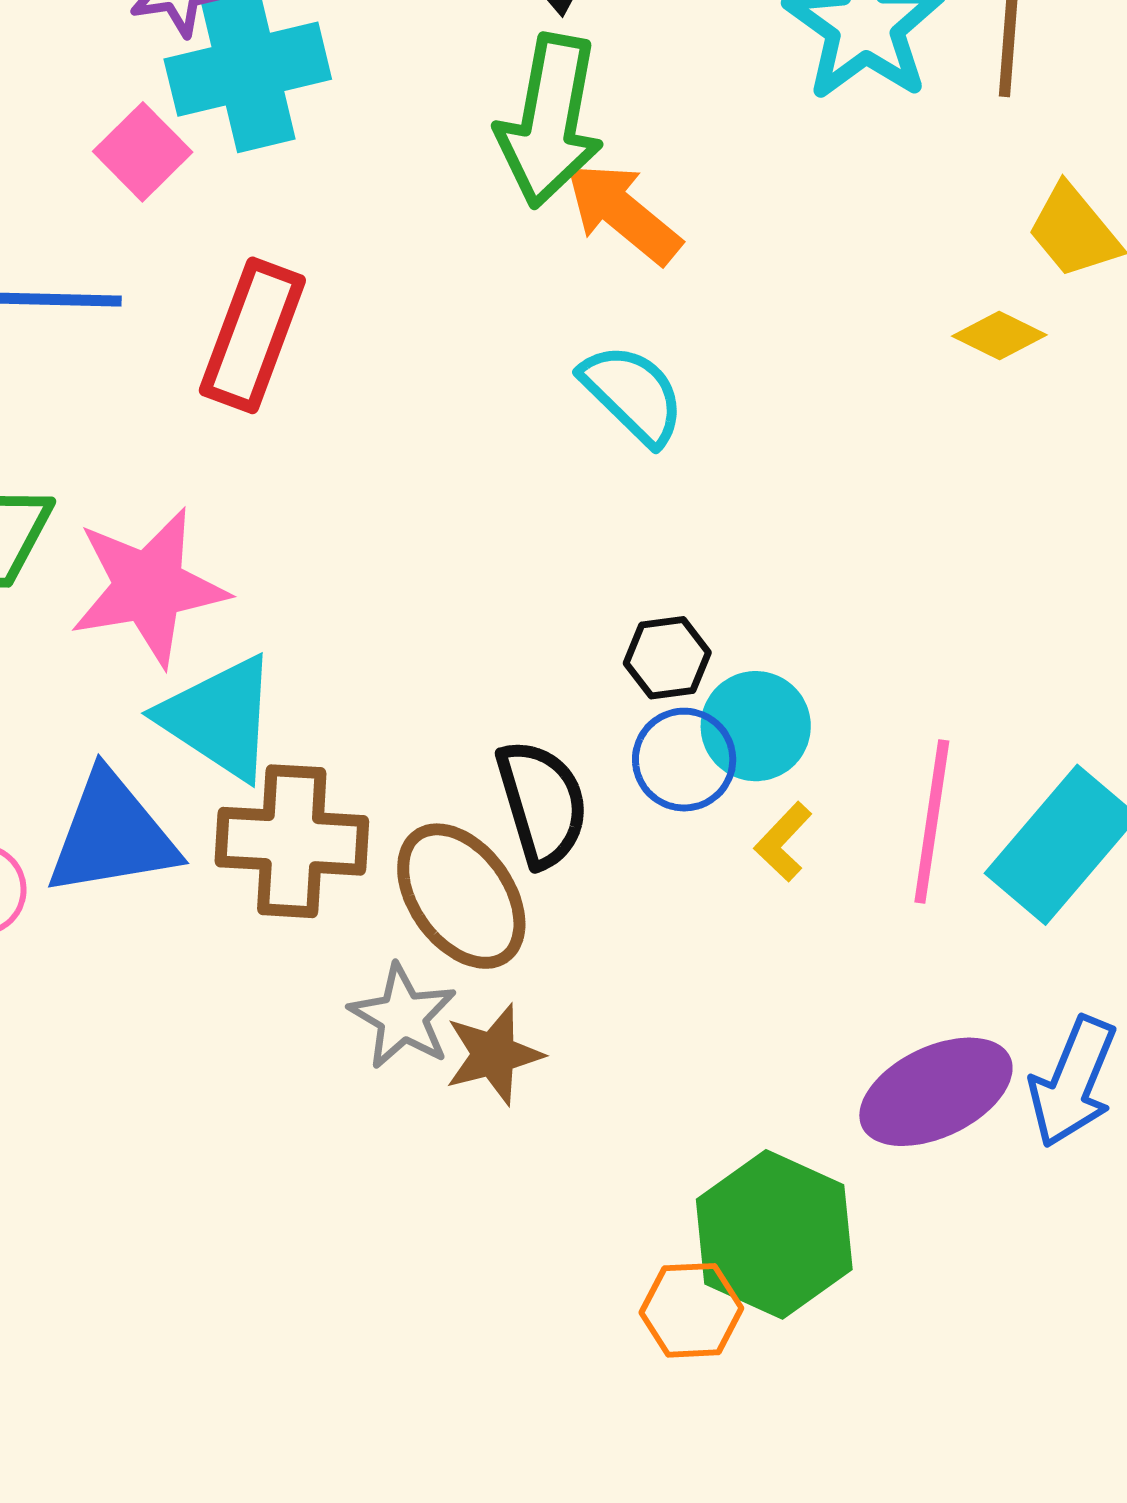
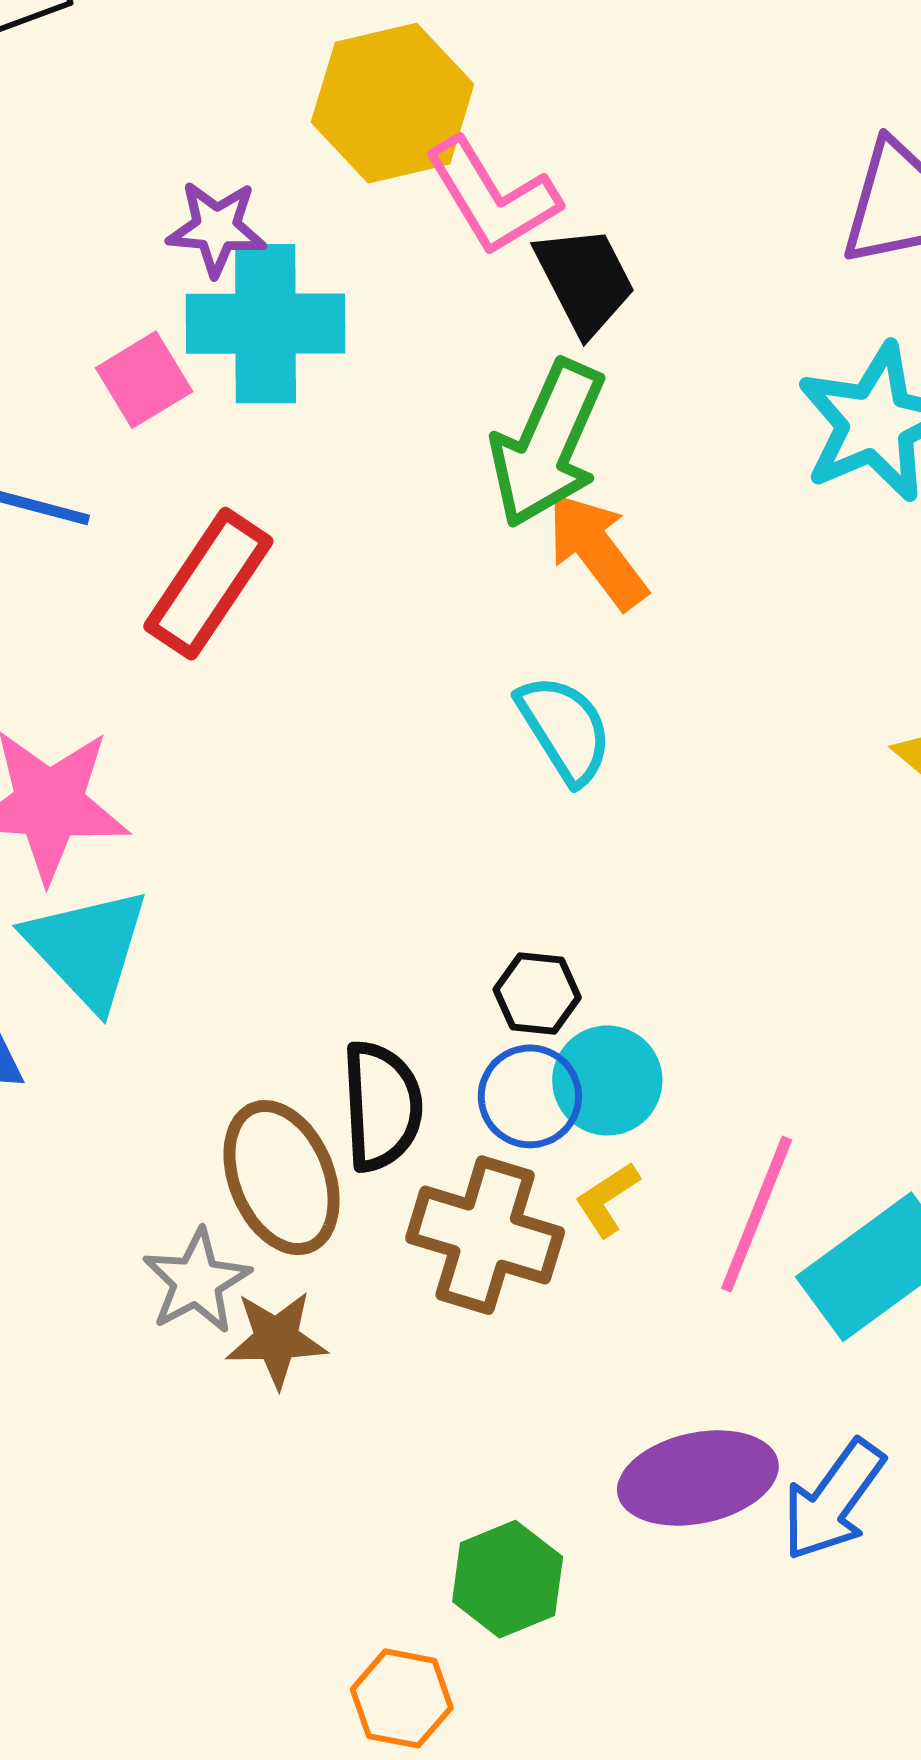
brown cross: (292, 841) -> (485, 1235), moved
green hexagon: (774, 1234) -> (508, 1579), size x0.7
orange hexagon: (691, 1310) -> (402, 1698), moved

